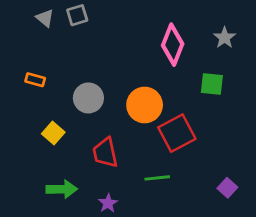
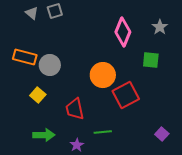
orange rectangle: (35, 80) -> (25, 57), size x1.6
gray circle: (88, 98) -> (50, 65), moved
green line: (157, 178) -> (103, 132), moved

